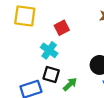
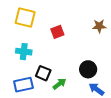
cyan cross: (49, 50) -> (24, 52), moved, turned -35

